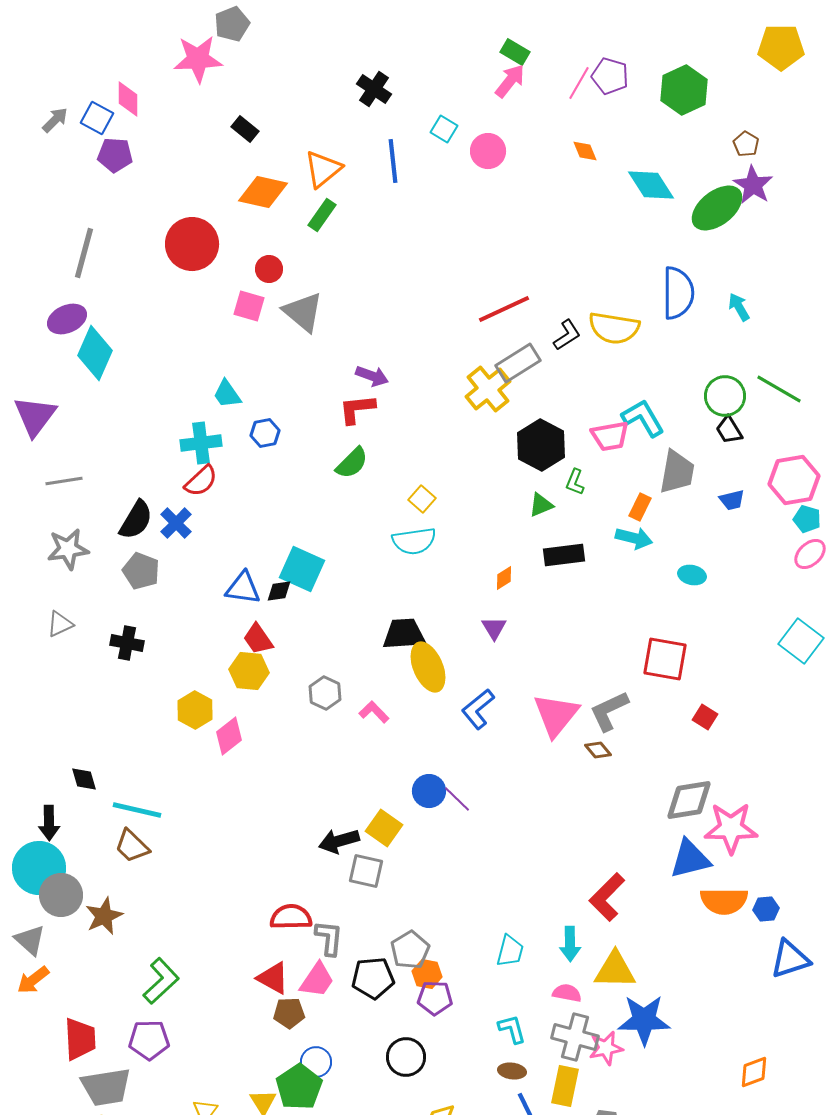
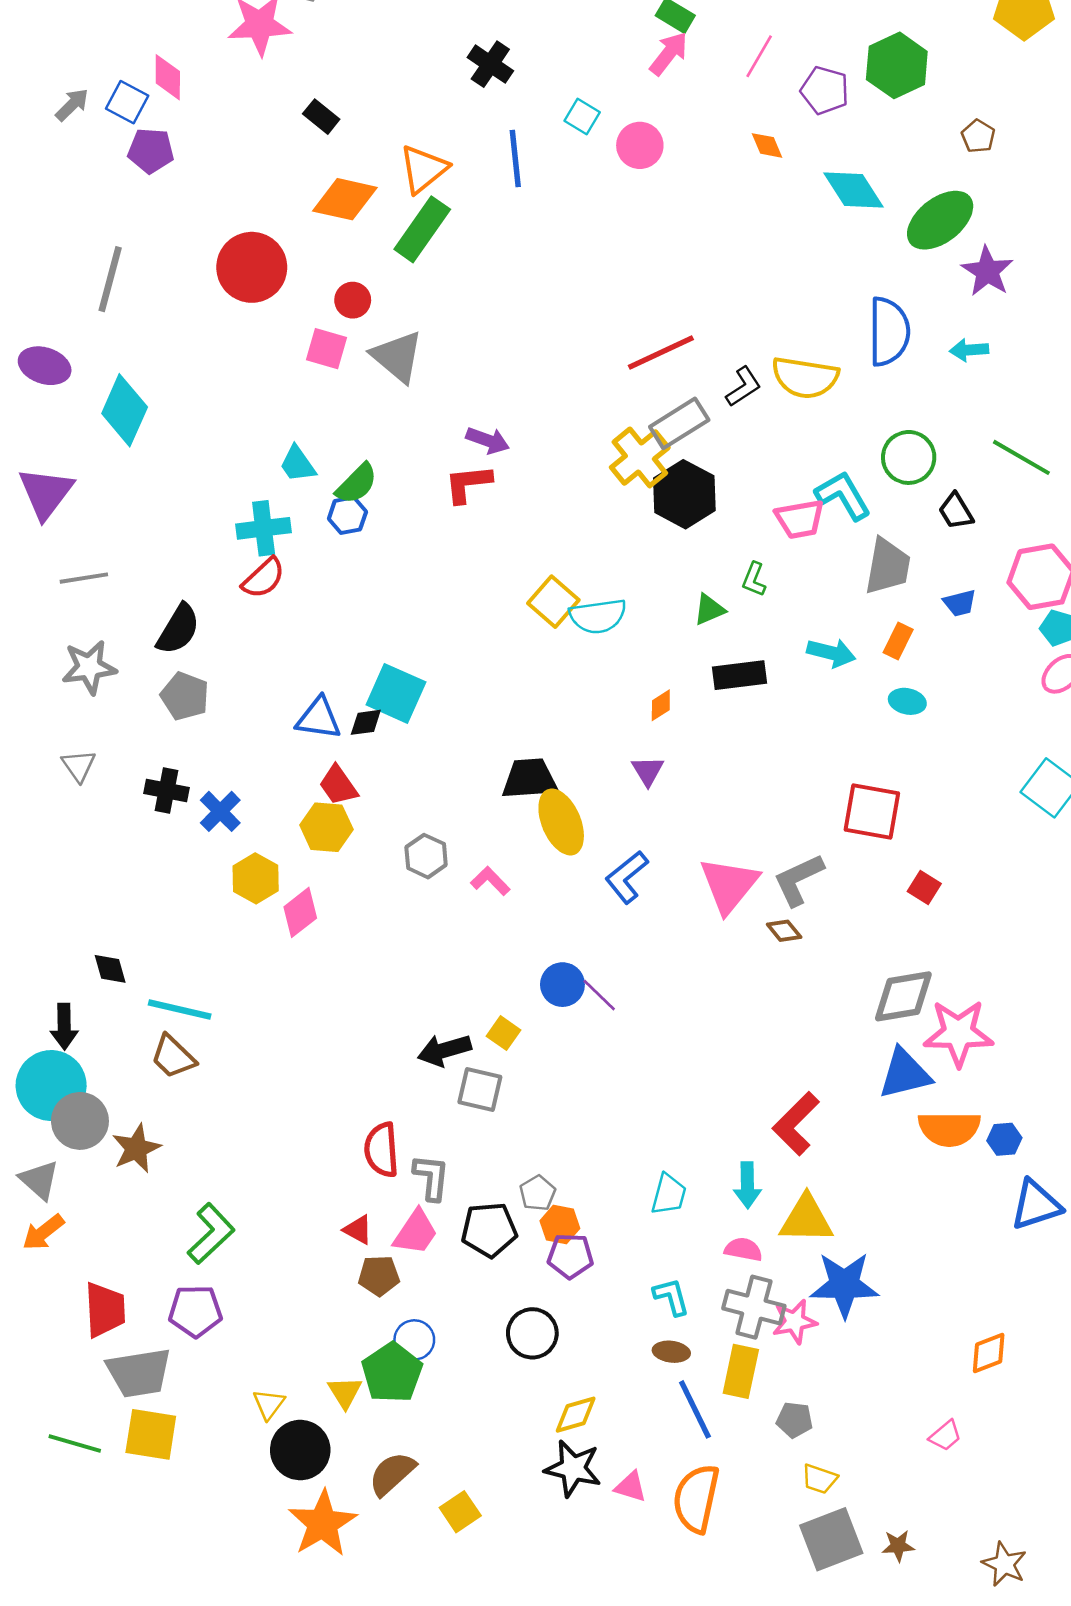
purple pentagon: (610, 76) -> (825, 90), moved
purple star: (753, 185) -> (987, 271), moved
green rectangle: (322, 215) -> (422, 229), size x1.5
cyan arrow: (739, 307) -> (969, 350), turned -64
purple ellipse: (67, 319) -> (45, 366), moved, turned 42
green circle: (725, 396) -> (909, 457), moved
black hexagon: (541, 445) -> (684, 494), moved
green semicircle: (352, 463) -> (357, 484), moved
yellow square: (422, 499) -> (553, 602), size x1.4
orange rectangle: (640, 507) -> (898, 641), moved
blue cross: (176, 523) -> (220, 811), moved
cyan semicircle: (414, 541) -> (598, 616), moved
gray triangle: (60, 624) -> (79, 766), turned -40
yellow square: (384, 828) -> (503, 1033), size x0.7
red semicircle: (291, 917) -> (382, 1150), turned -93
gray pentagon: (410, 950) -> (538, 1193), size x0.7
red triangle: (273, 978) -> (358, 1230), size x0.7

